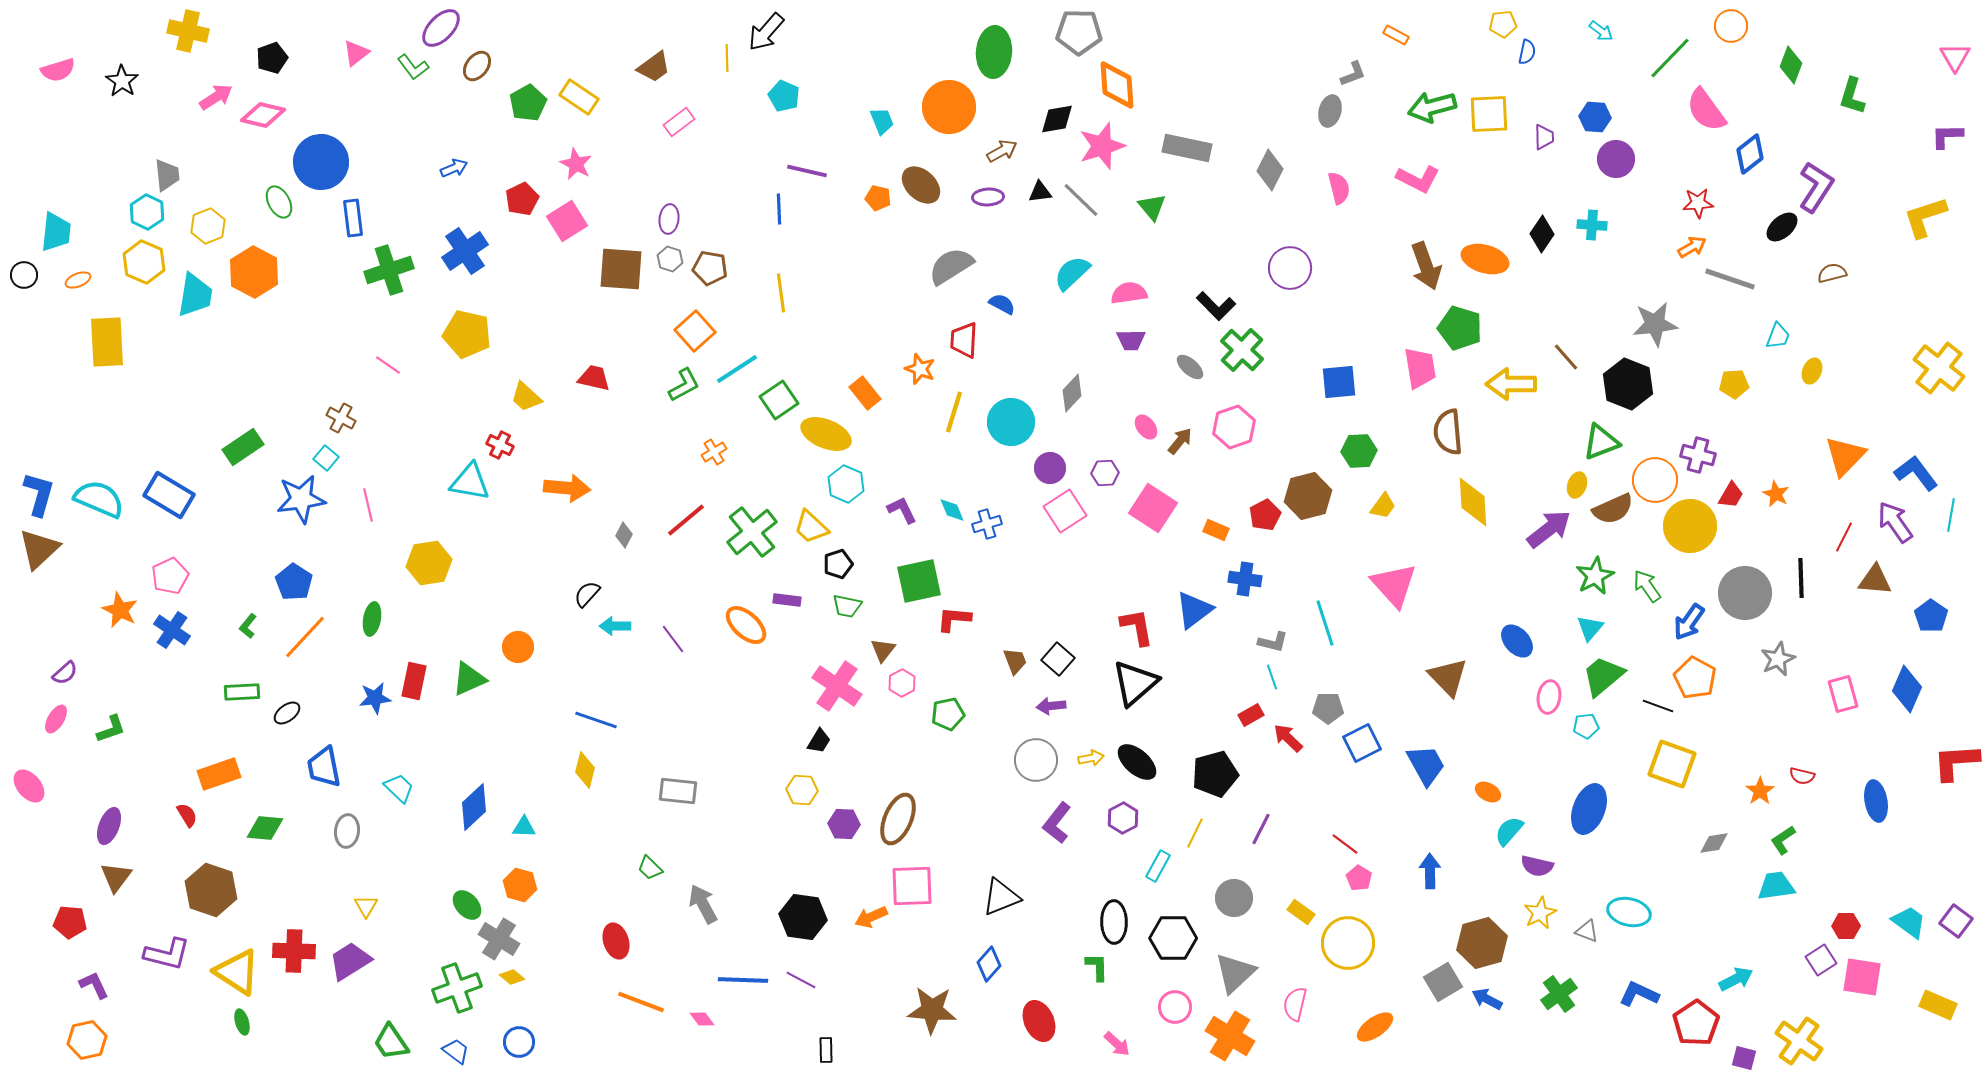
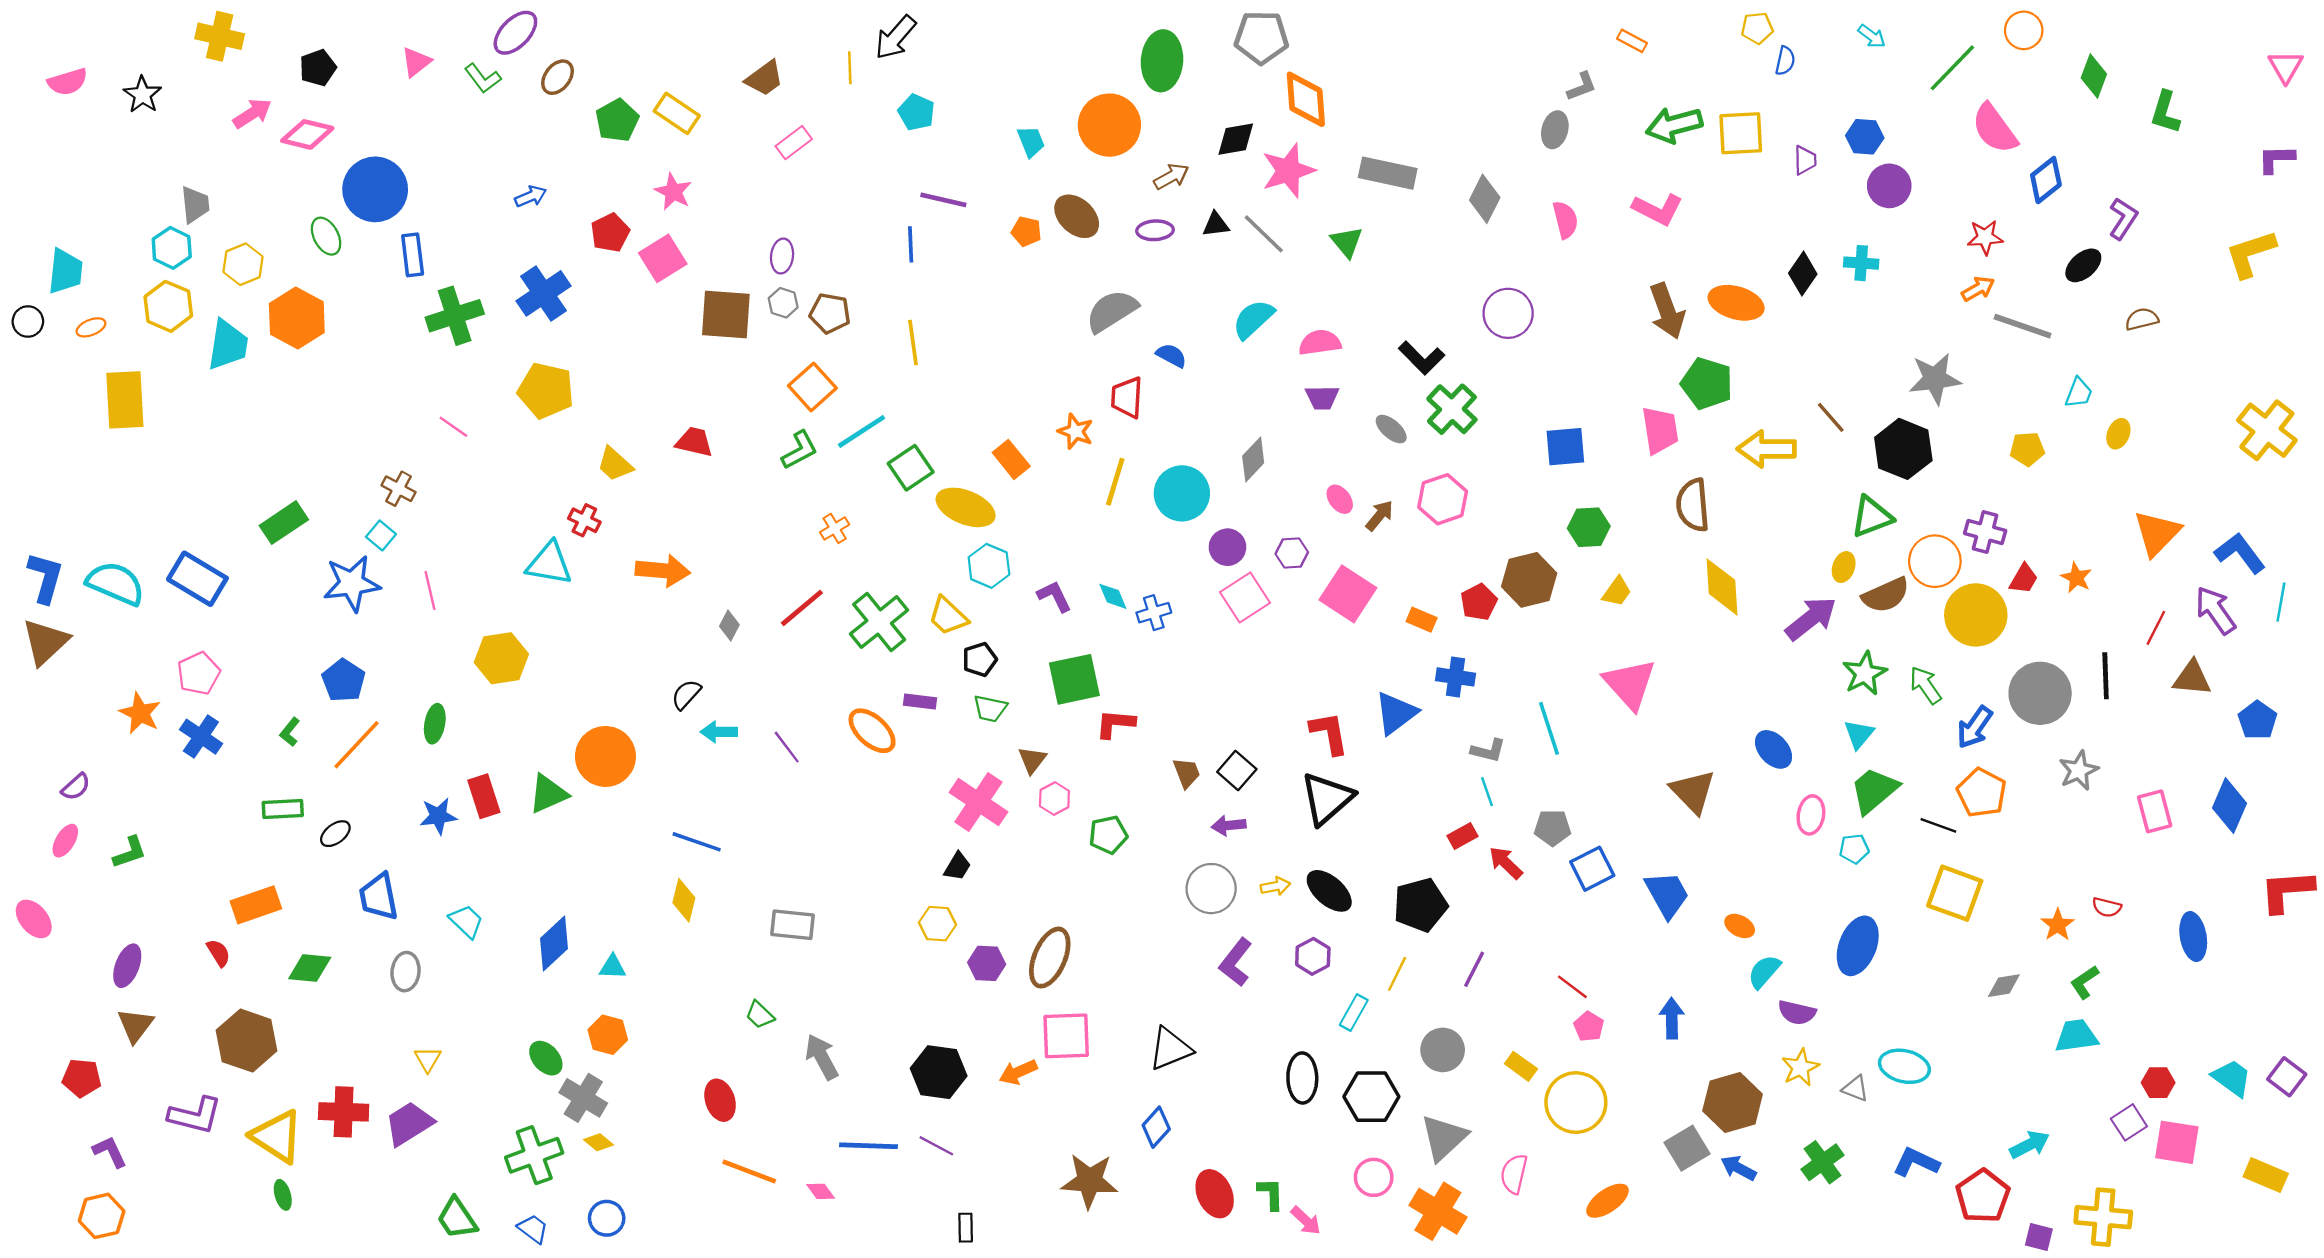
purple L-shape: (1816, 187) -> (2123, 219), size x0.7
orange circle: (518, 647) -> (605, 756), size x1.6
red rectangle: (414, 681) -> (484, 796), turned -30
green L-shape: (1097, 967) -> (1271, 1194), moved
yellow cross: (1799, 1041) -> (2103, 1217), turned -30

